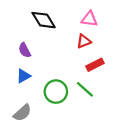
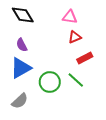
pink triangle: (89, 19) -> (70, 17), moved
black diamond: (44, 20) -> (23, 15), moved
blue triangle: (23, 76) -> (21, 68), size x1.6

